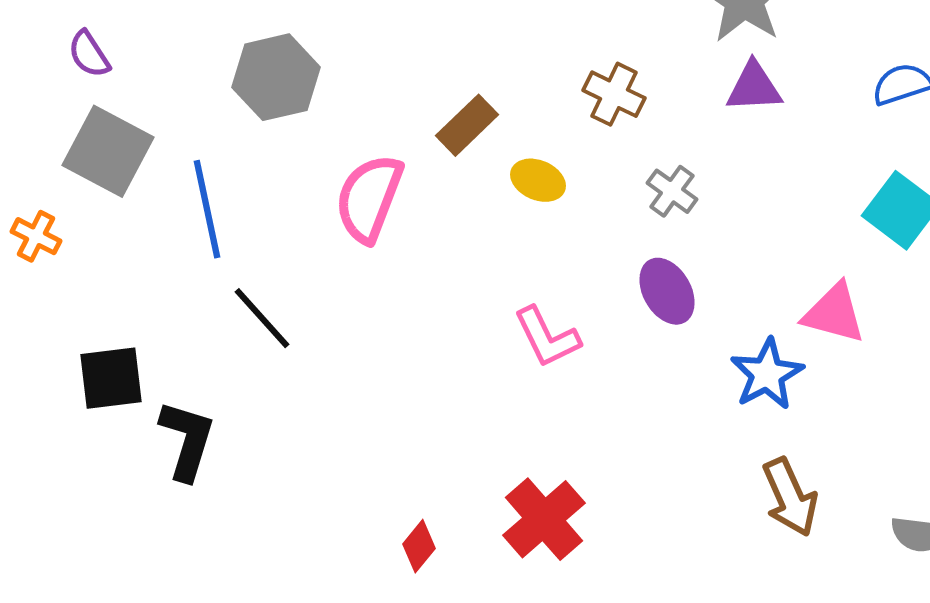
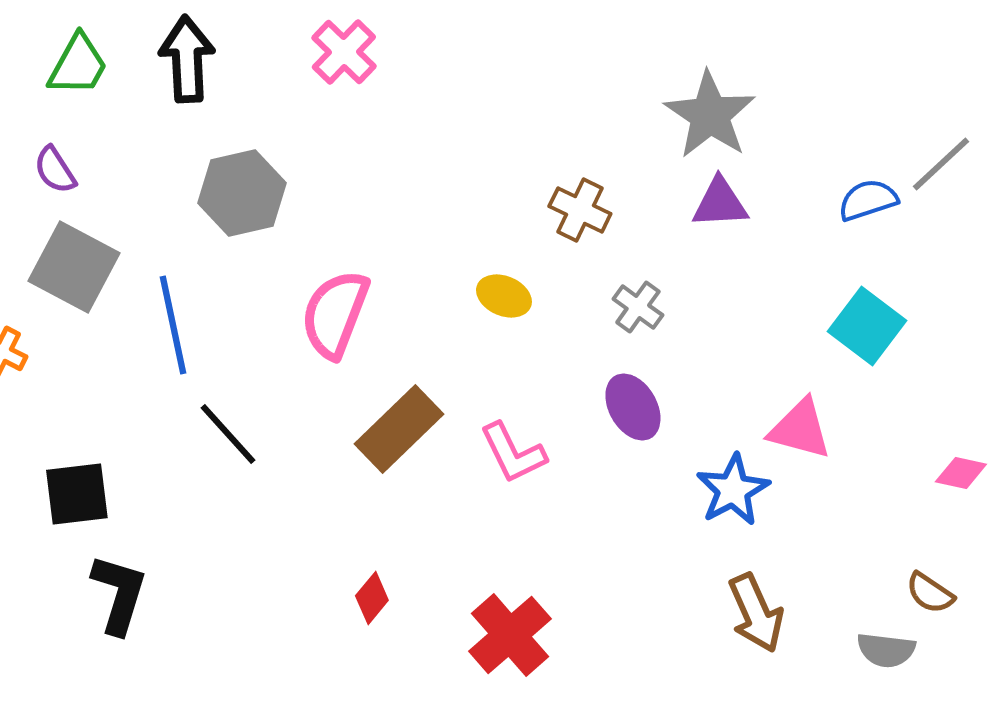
brown rectangle: (467, 125) -> (399, 429), moved, size x1.4
black L-shape: (187, 440) -> (119, 594), moved
red diamond: (419, 546) -> (372, 598), moved

